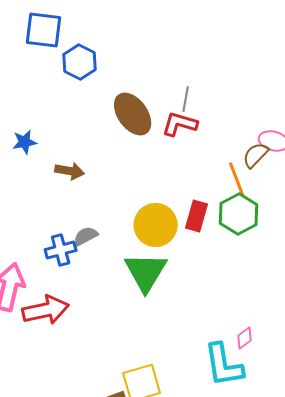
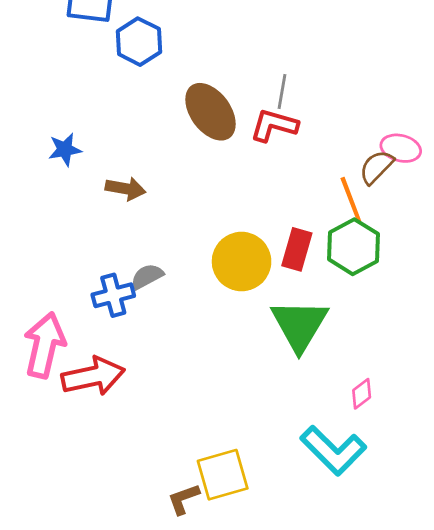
green triangle: (146, 272) -> (300, 325), moved
pink diamond: (245, 338) -> (362, 394), moved
cyan L-shape: (224, 365) -> (333, 450), turned -36

